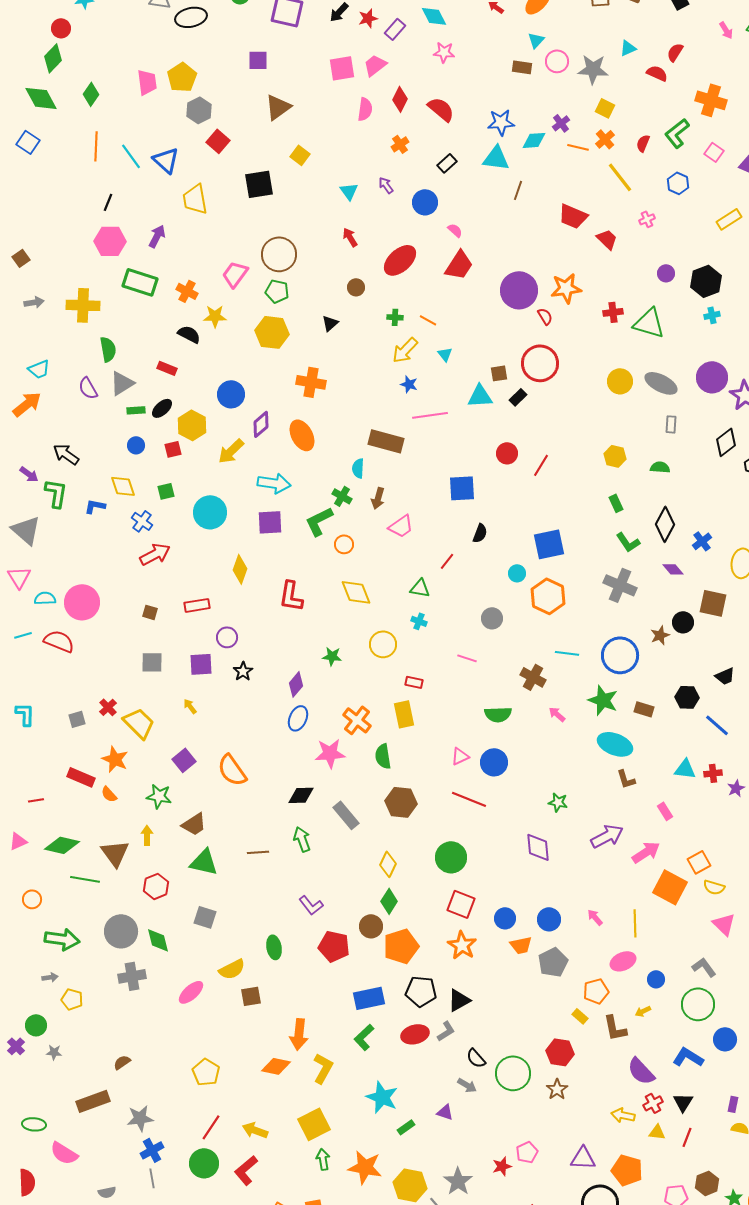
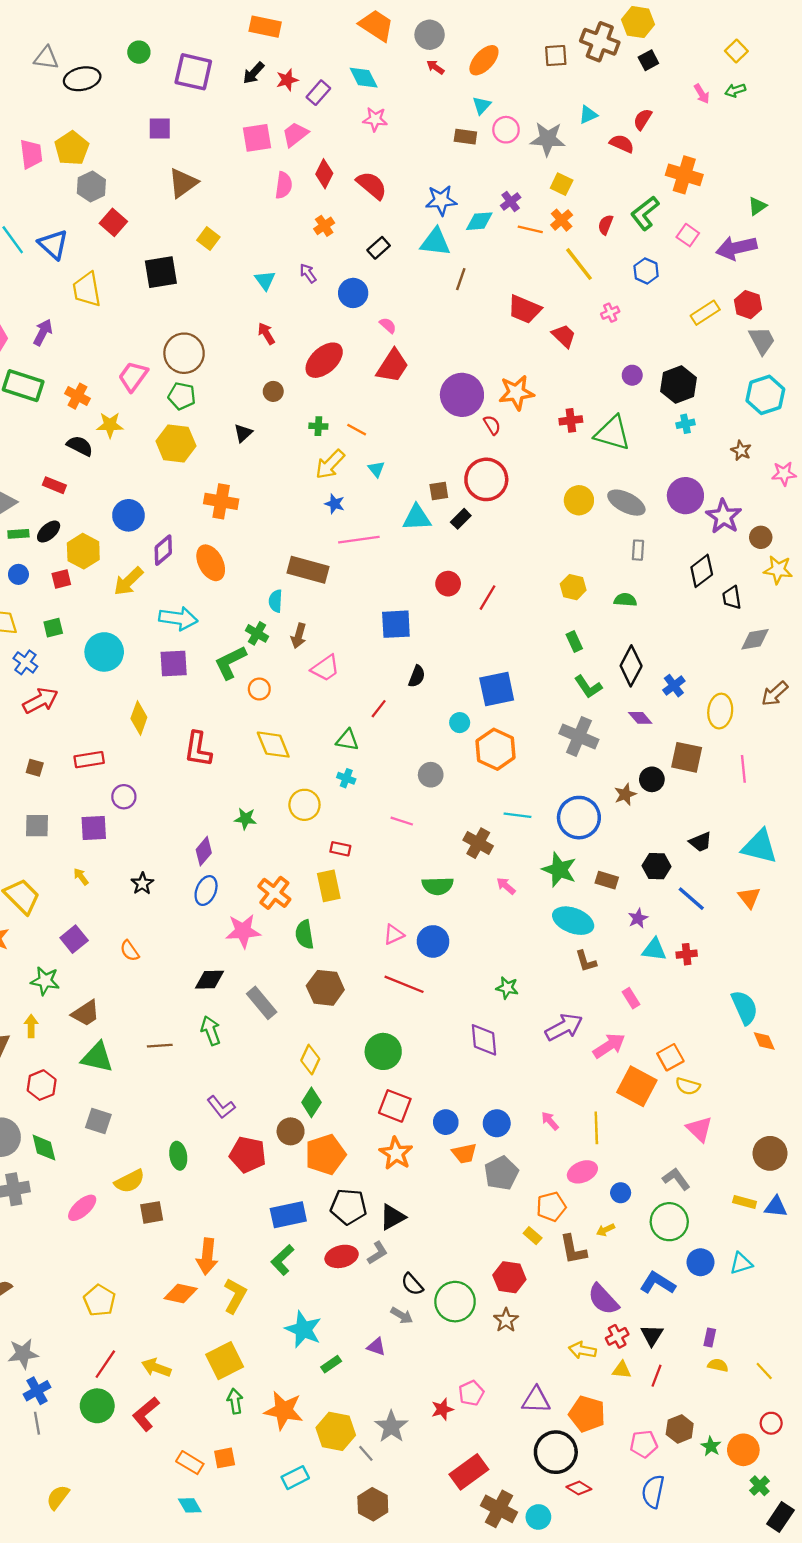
black star: (243, 671) -> (142, 884), moved
orange semicircle: (232, 770) -> (130, 951), size x0.6
purple star: (736, 788) -> (638, 918), moved

